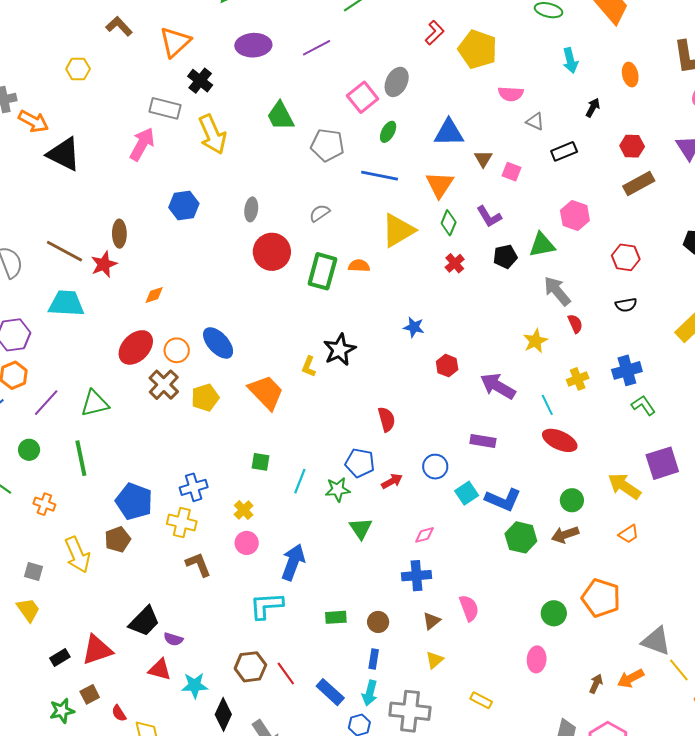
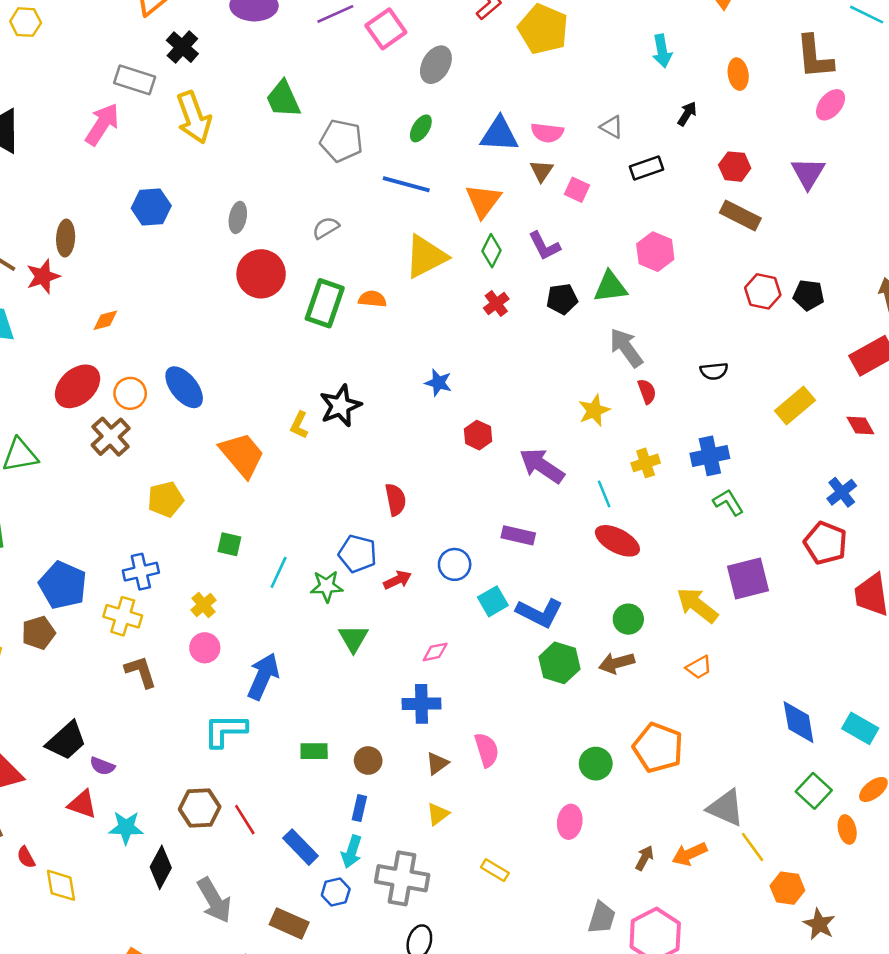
pink semicircle: (511, 94) -> (547, 133), moved
pink square: (363, 97) -> (386, 29), moved
brown rectangle: (639, 183) -> (740, 215), turned 52
red hexagon: (626, 257) -> (763, 291), moved
yellow pentagon: (205, 398) -> (166, 499), moved

